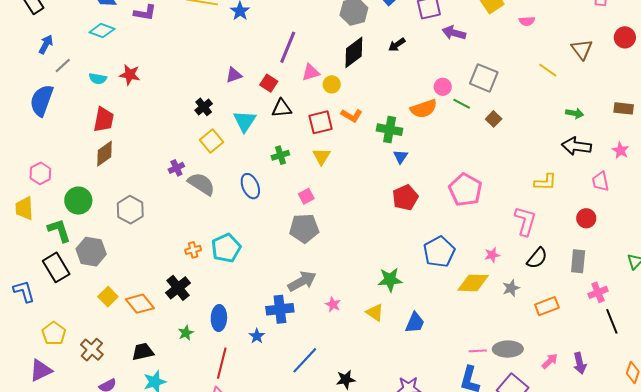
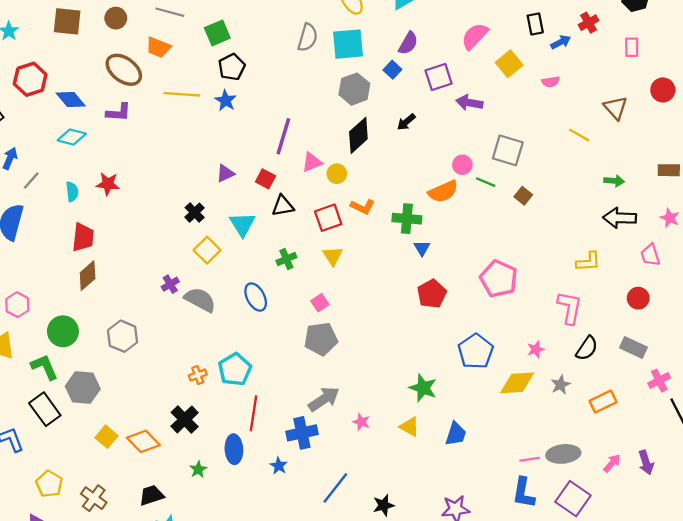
cyan semicircle: (98, 79) -> (72, 192), turned -102
gray rectangle: (578, 261) -> (633, 348), turned -65
green star: (390, 280) -> (423, 388), turned 30
red line: (222, 363) -> (253, 413), moved

